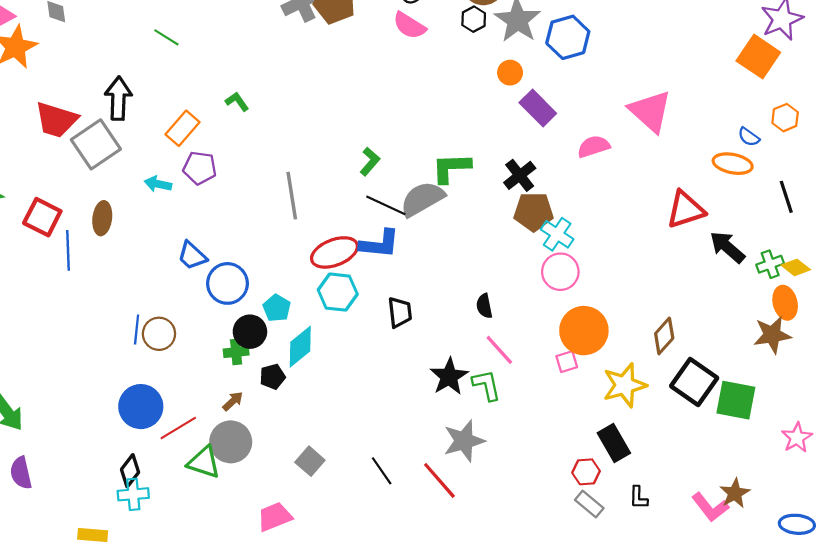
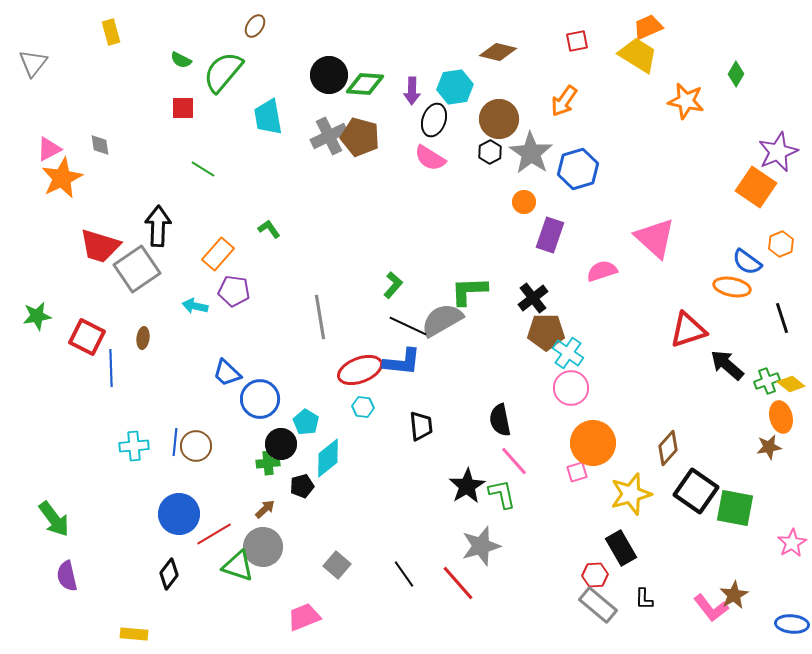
purple rectangle: (538, 108) -> (550, 235), turned 64
blue semicircle: (749, 137) -> (747, 262), size x1.4
brown ellipse: (102, 218) -> (143, 338), size x0.7
cyan hexagon: (338, 292) -> (363, 407), size x0.6
black semicircle: (484, 306) -> (500, 420), size x1.4
brown star: (772, 335) -> (769, 447), size x0.7
cyan cross: (133, 494) -> (134, 446), moved
gray rectangle: (589, 504) -> (598, 605), size x1.4

